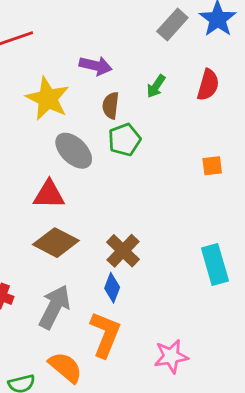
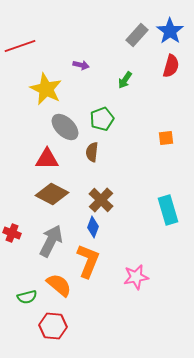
purple arrow: (96, 66) -> (81, 65), size x0.7
red semicircle: (208, 85) -> (171, 66), moved
brown semicircle: (111, 105) -> (92, 152), moved

